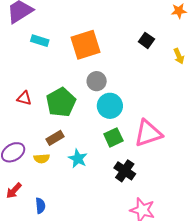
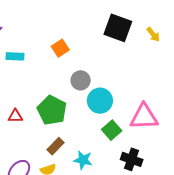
black square: (146, 40) -> (118, 28), size x1.8
orange square: (86, 45) -> (60, 48), size x0.6
pink triangle: (148, 133) -> (144, 117), turned 32

